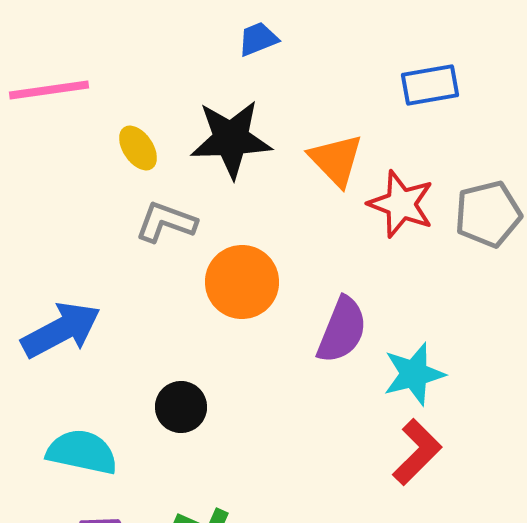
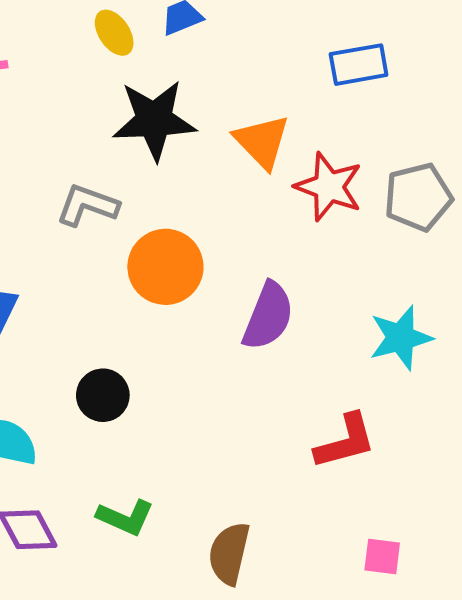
yellow ellipse: (138, 148) -> (114, 33), moved
cyan star: (414, 374) -> (401, 338), moved
red L-shape: (417, 452) -> (345, 441), turned 30

